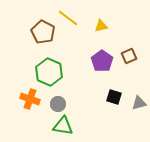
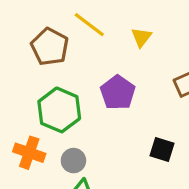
yellow triangle: (101, 26) -> (141, 37), turned -40
purple pentagon: (102, 61) -> (118, 93), moved

